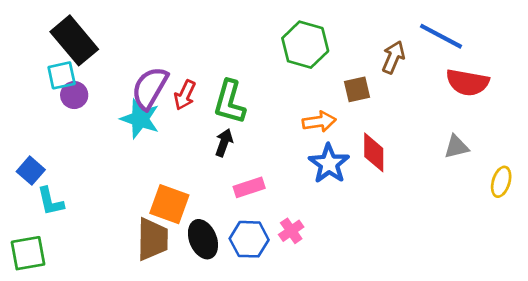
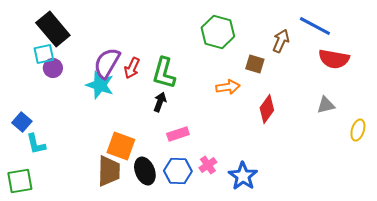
brown square: (357, 89) -> (255, 64), turned 30
red diamond: (374, 152) -> (267, 109), turned 36
blue star: (329, 164) -> (243, 176), moved

